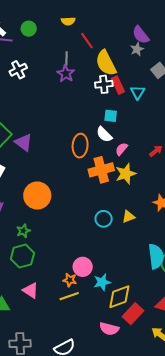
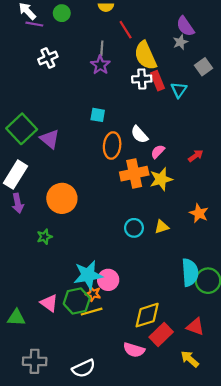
cyan square: (111, 116) -> (98, 115), moved
green hexagon: (22, 256) -> (77, 301), moved
cyan star: (102, 282) -> (88, 275), moved, size x1.5

